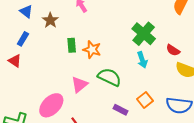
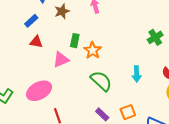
green cross: (144, 34) -> (155, 37), moved, size x0.7
red triangle: (15, 61) -> (36, 42), moved, turned -40
pink triangle: (79, 85) -> (61, 60), moved

